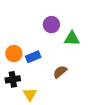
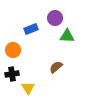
purple circle: (51, 25) -> (55, 18), moved
blue rectangle: (33, 57) -> (31, 29), moved

